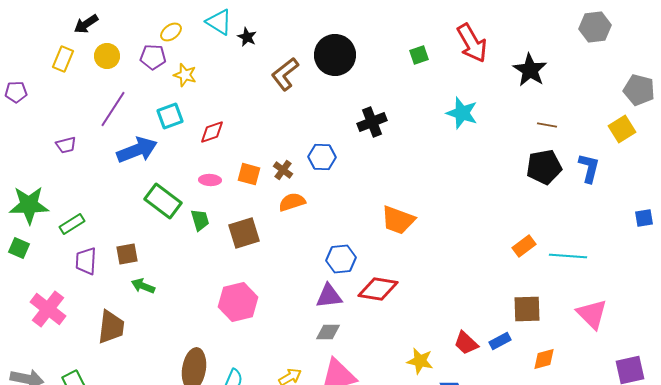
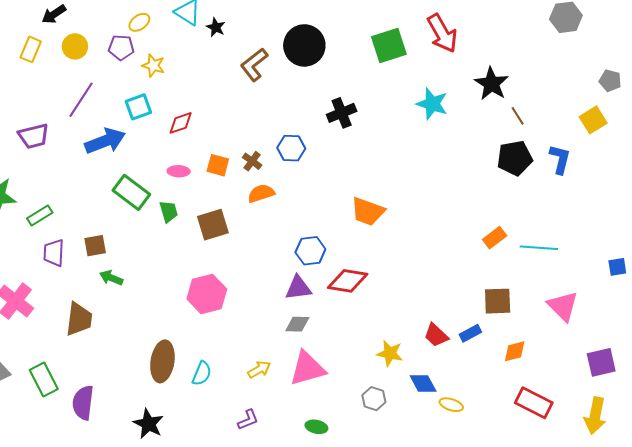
green square: (419, 55) -> (389, 45), size x1.8
black star: (530, 70) -> (492, 84), moved
gray pentagon: (639, 90) -> (610, 81), size x0.7
brown line: (547, 125) -> (518, 116), turned 48
purple trapezoid: (66, 145) -> (34, 136), size x1.5
blue square: (644, 218) -> (617, 267), moved

